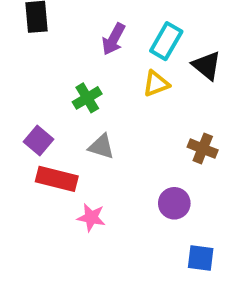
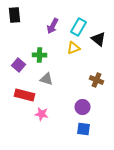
green cross: (87, 98) -> (40, 55), turned 32
purple square: (39, 140) -> (18, 65), moved
blue square: (201, 258) -> (84, 129), moved

